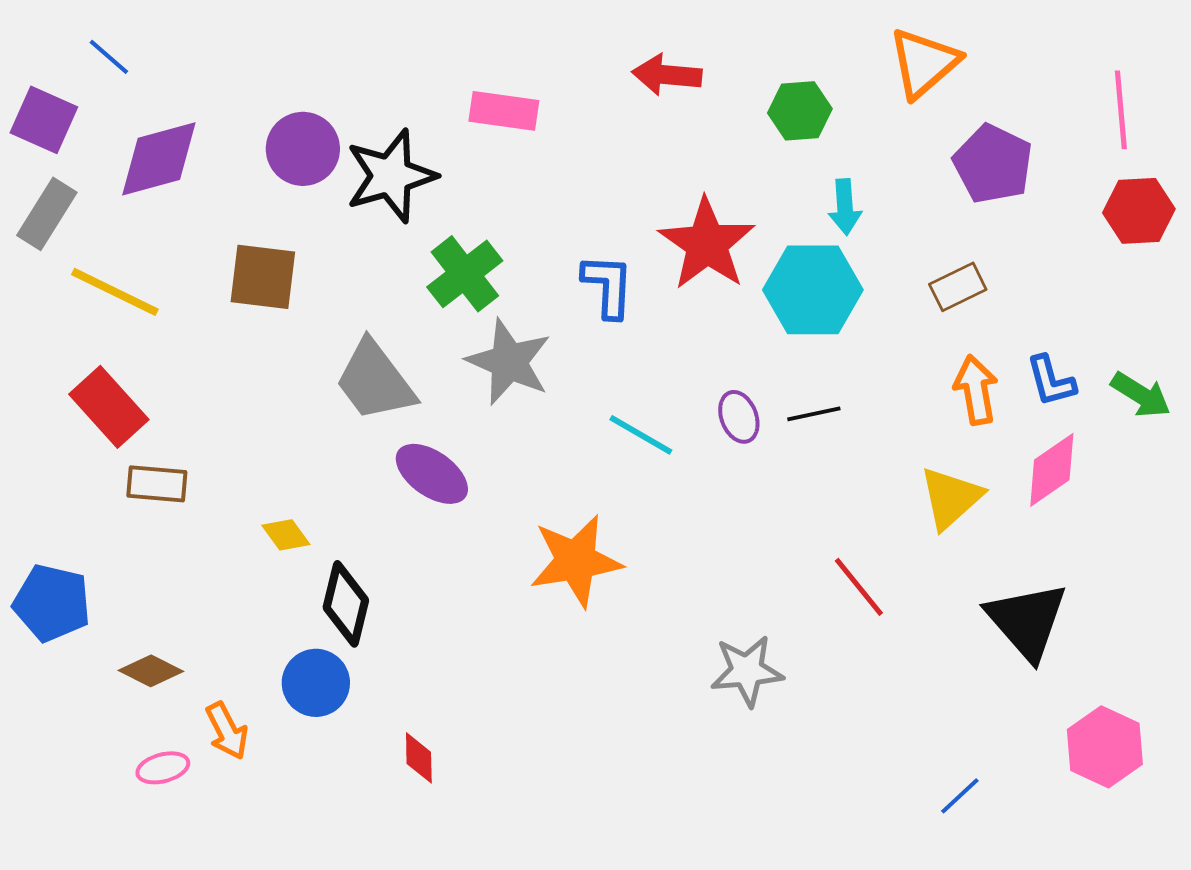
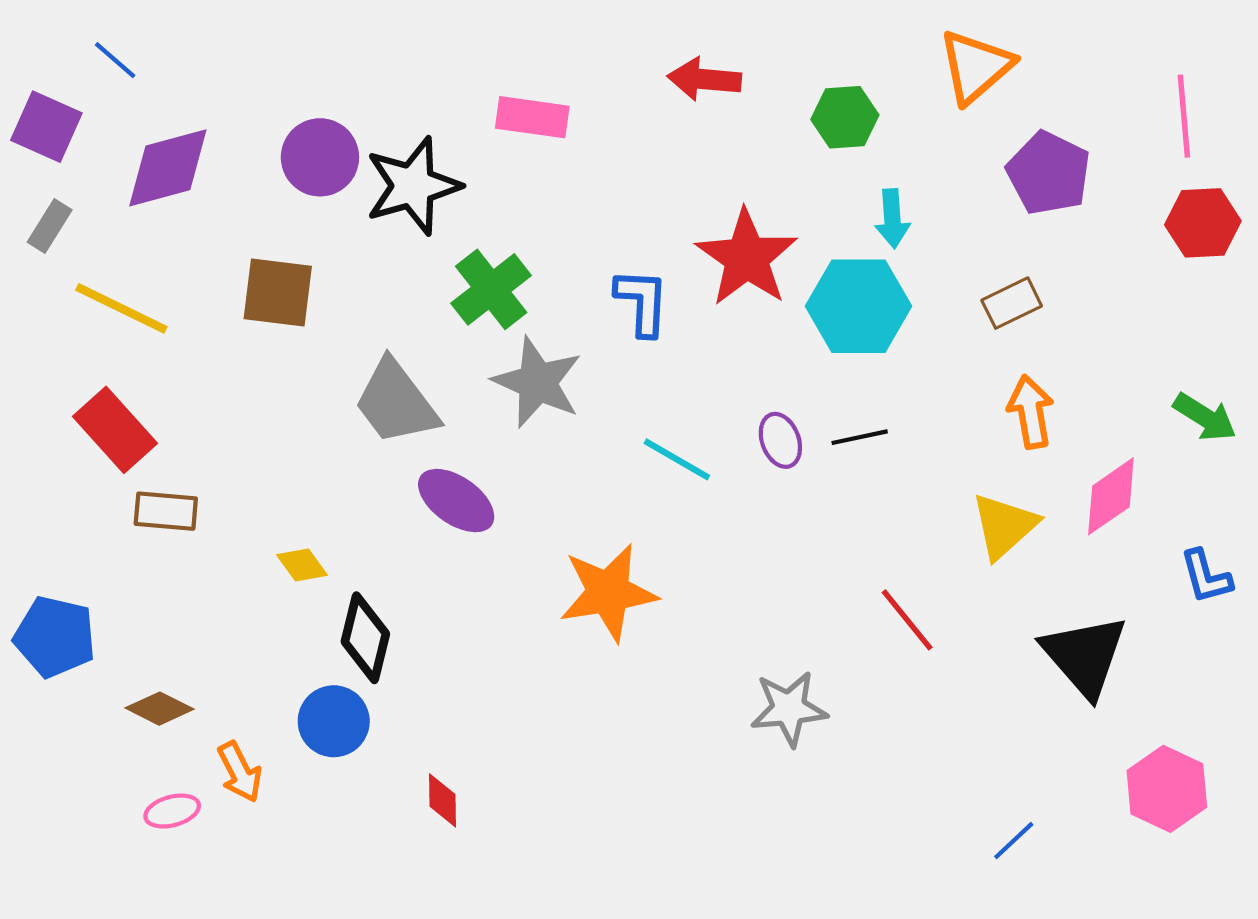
gray rectangle: (47, 214) -> (50, 226), size x0.7
blue L-shape: (1051, 381) -> (1206, 577), moved

